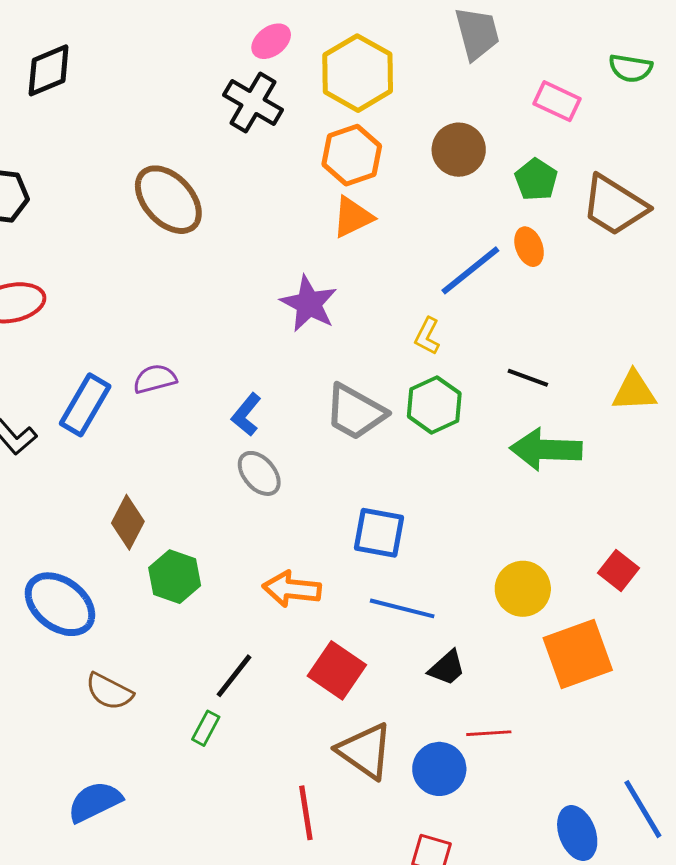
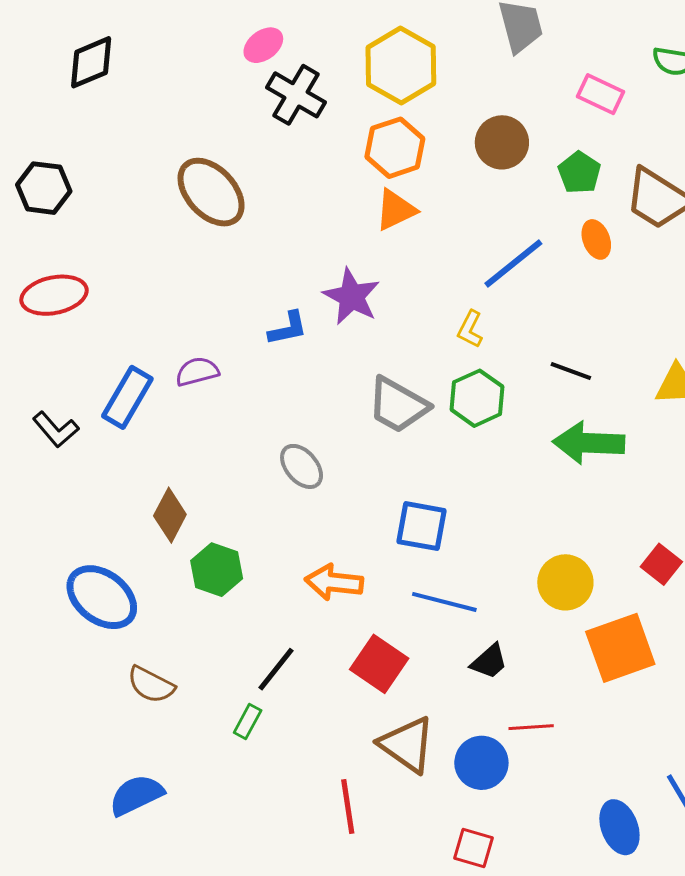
pink ellipse: (271, 41) -> (263, 45), moved
orange ellipse: (529, 247) -> (596, 239), moved
blue L-shape: (246, 415) -> (288, 328), moved, turned -141

